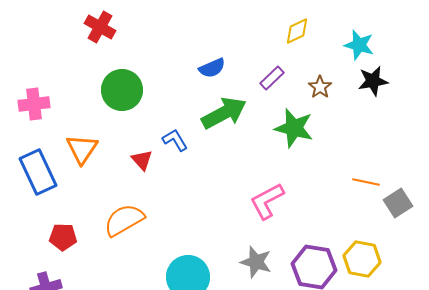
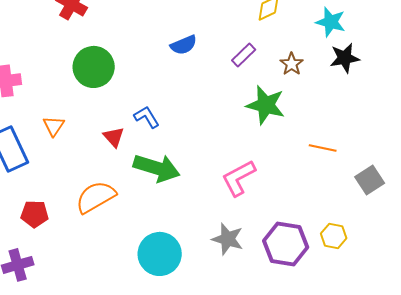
green arrow: (224, 113) -> (157, 168), moved, turned 45
orange triangle: (82, 149) -> (54, 126), size x0.7
orange line: (366, 182) -> (323, 148), moved
yellow hexagon: (362, 259) -> (334, 236), size x0.7

